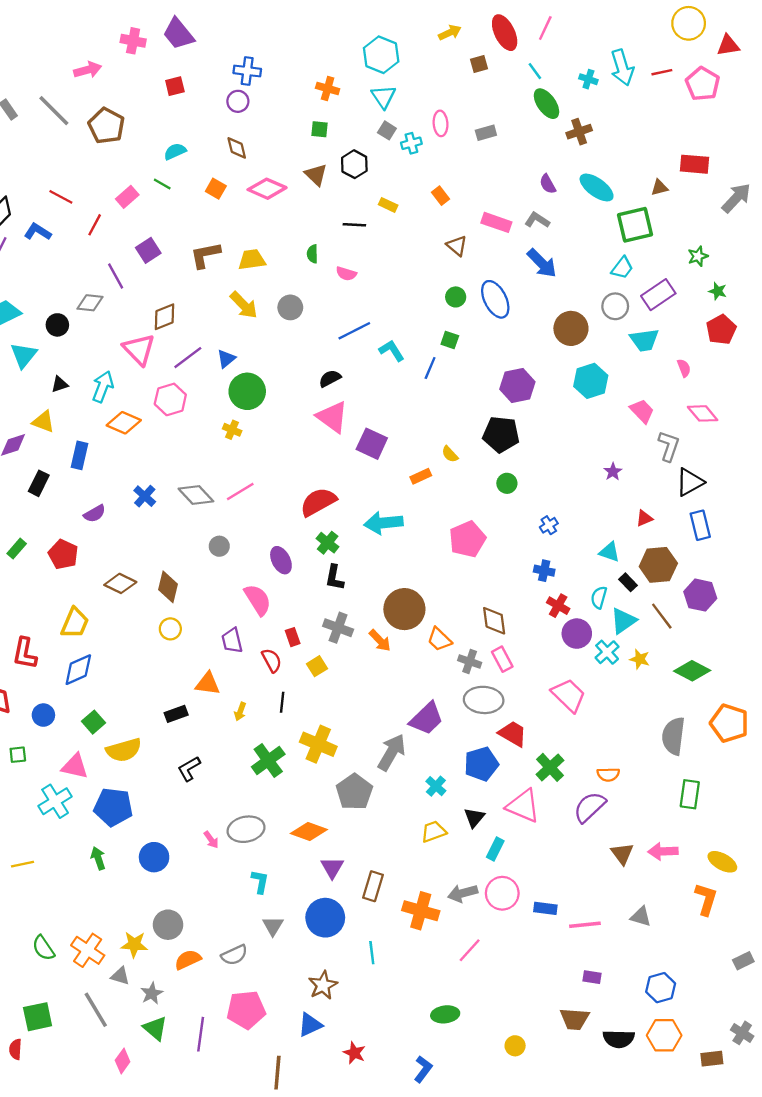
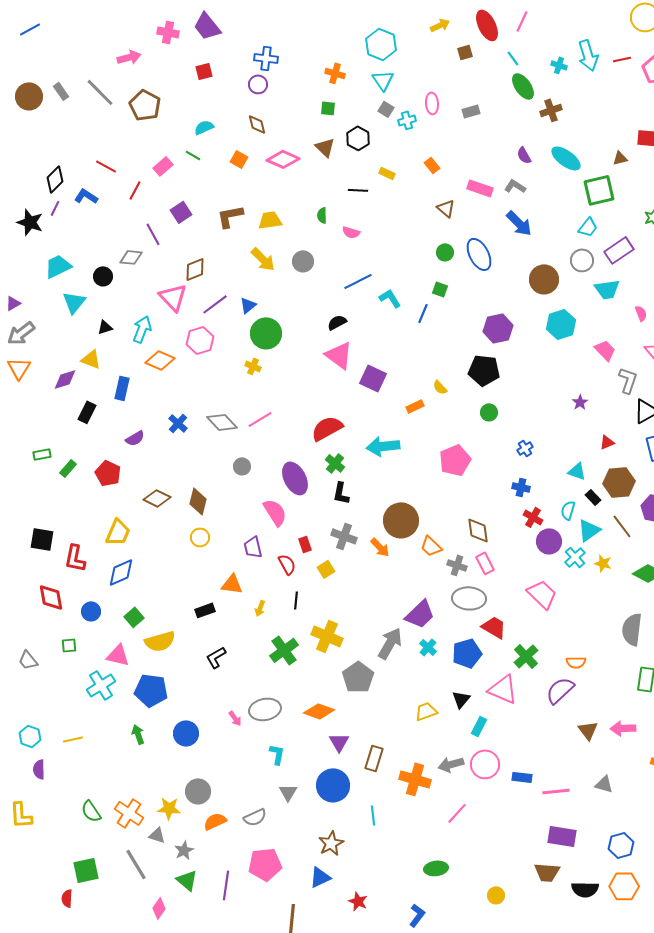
purple ellipse: (281, 560) -> (295, 478), size x1.4
cyan cross: (436, 786) -> (428, 647), moved
purple rectangle: (592, 977) -> (562, 836), size x1.8

